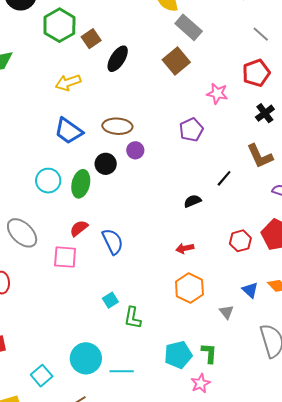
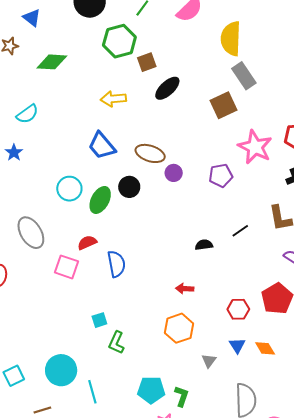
pink star: (217, 94) -> (255, 147), size x1.6
purple circle: (135, 150) -> (174, 173), moved
red hexagon: (240, 241) -> (238, 309), moved
cyan line: (122, 371) -> (92, 392), turned 60

